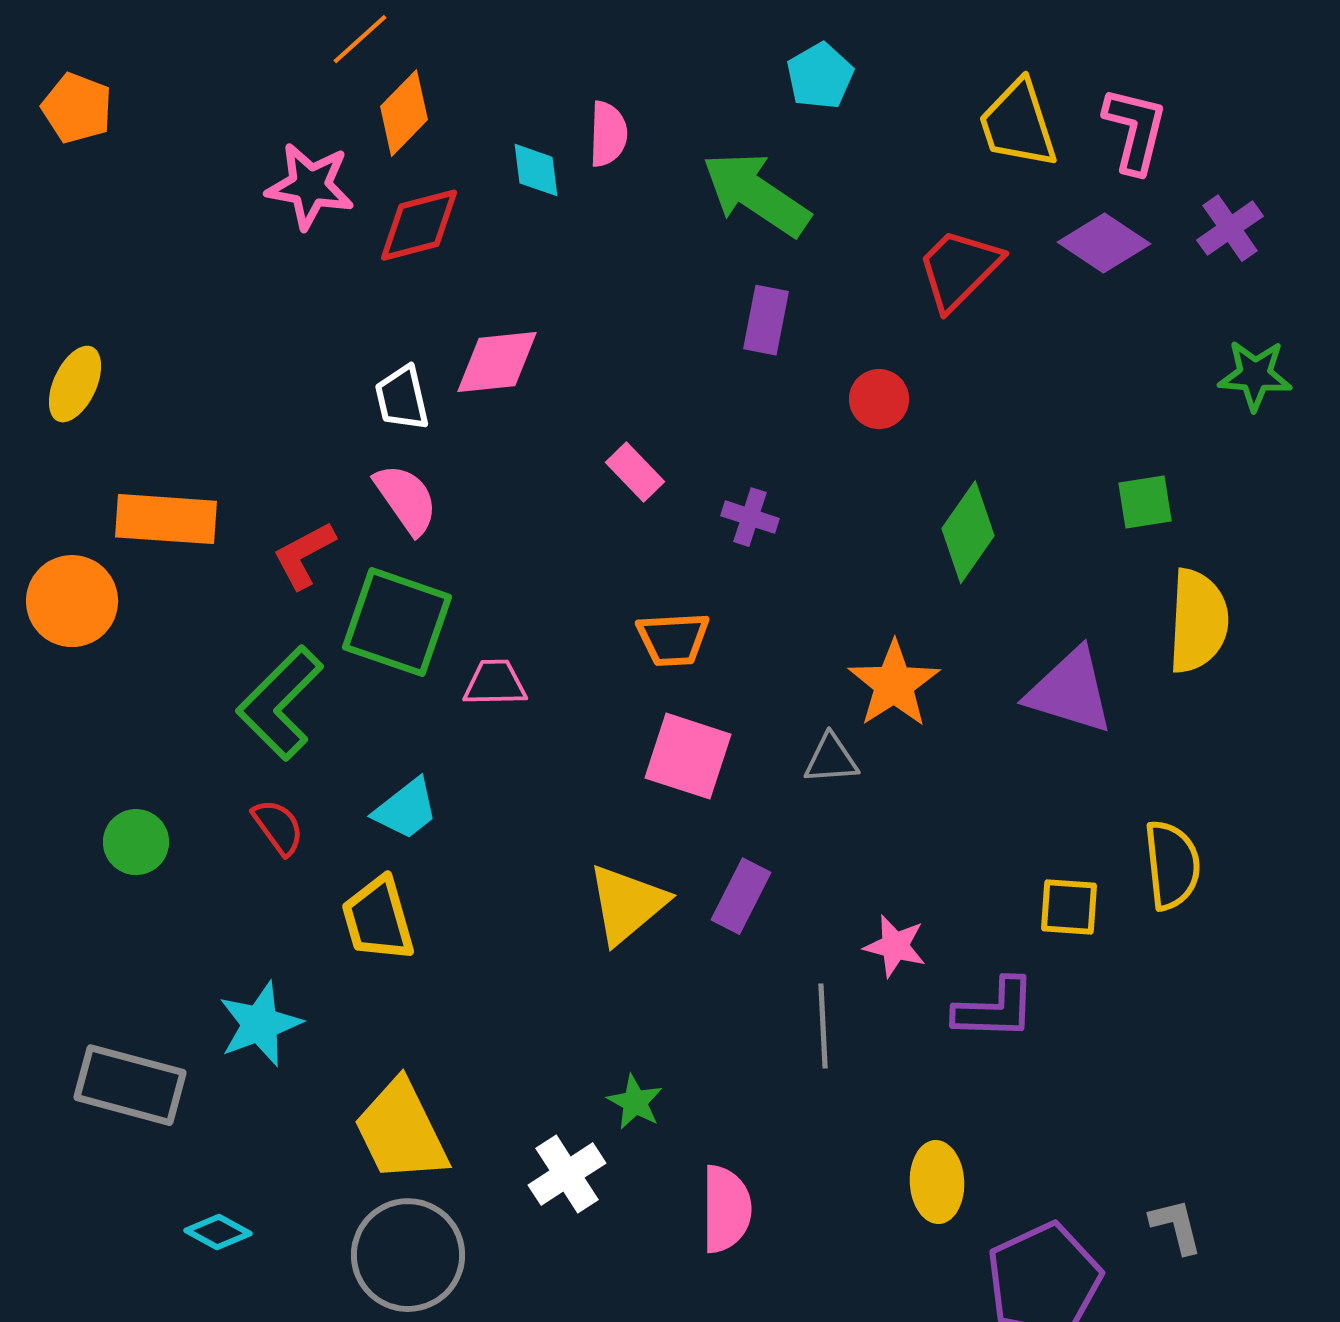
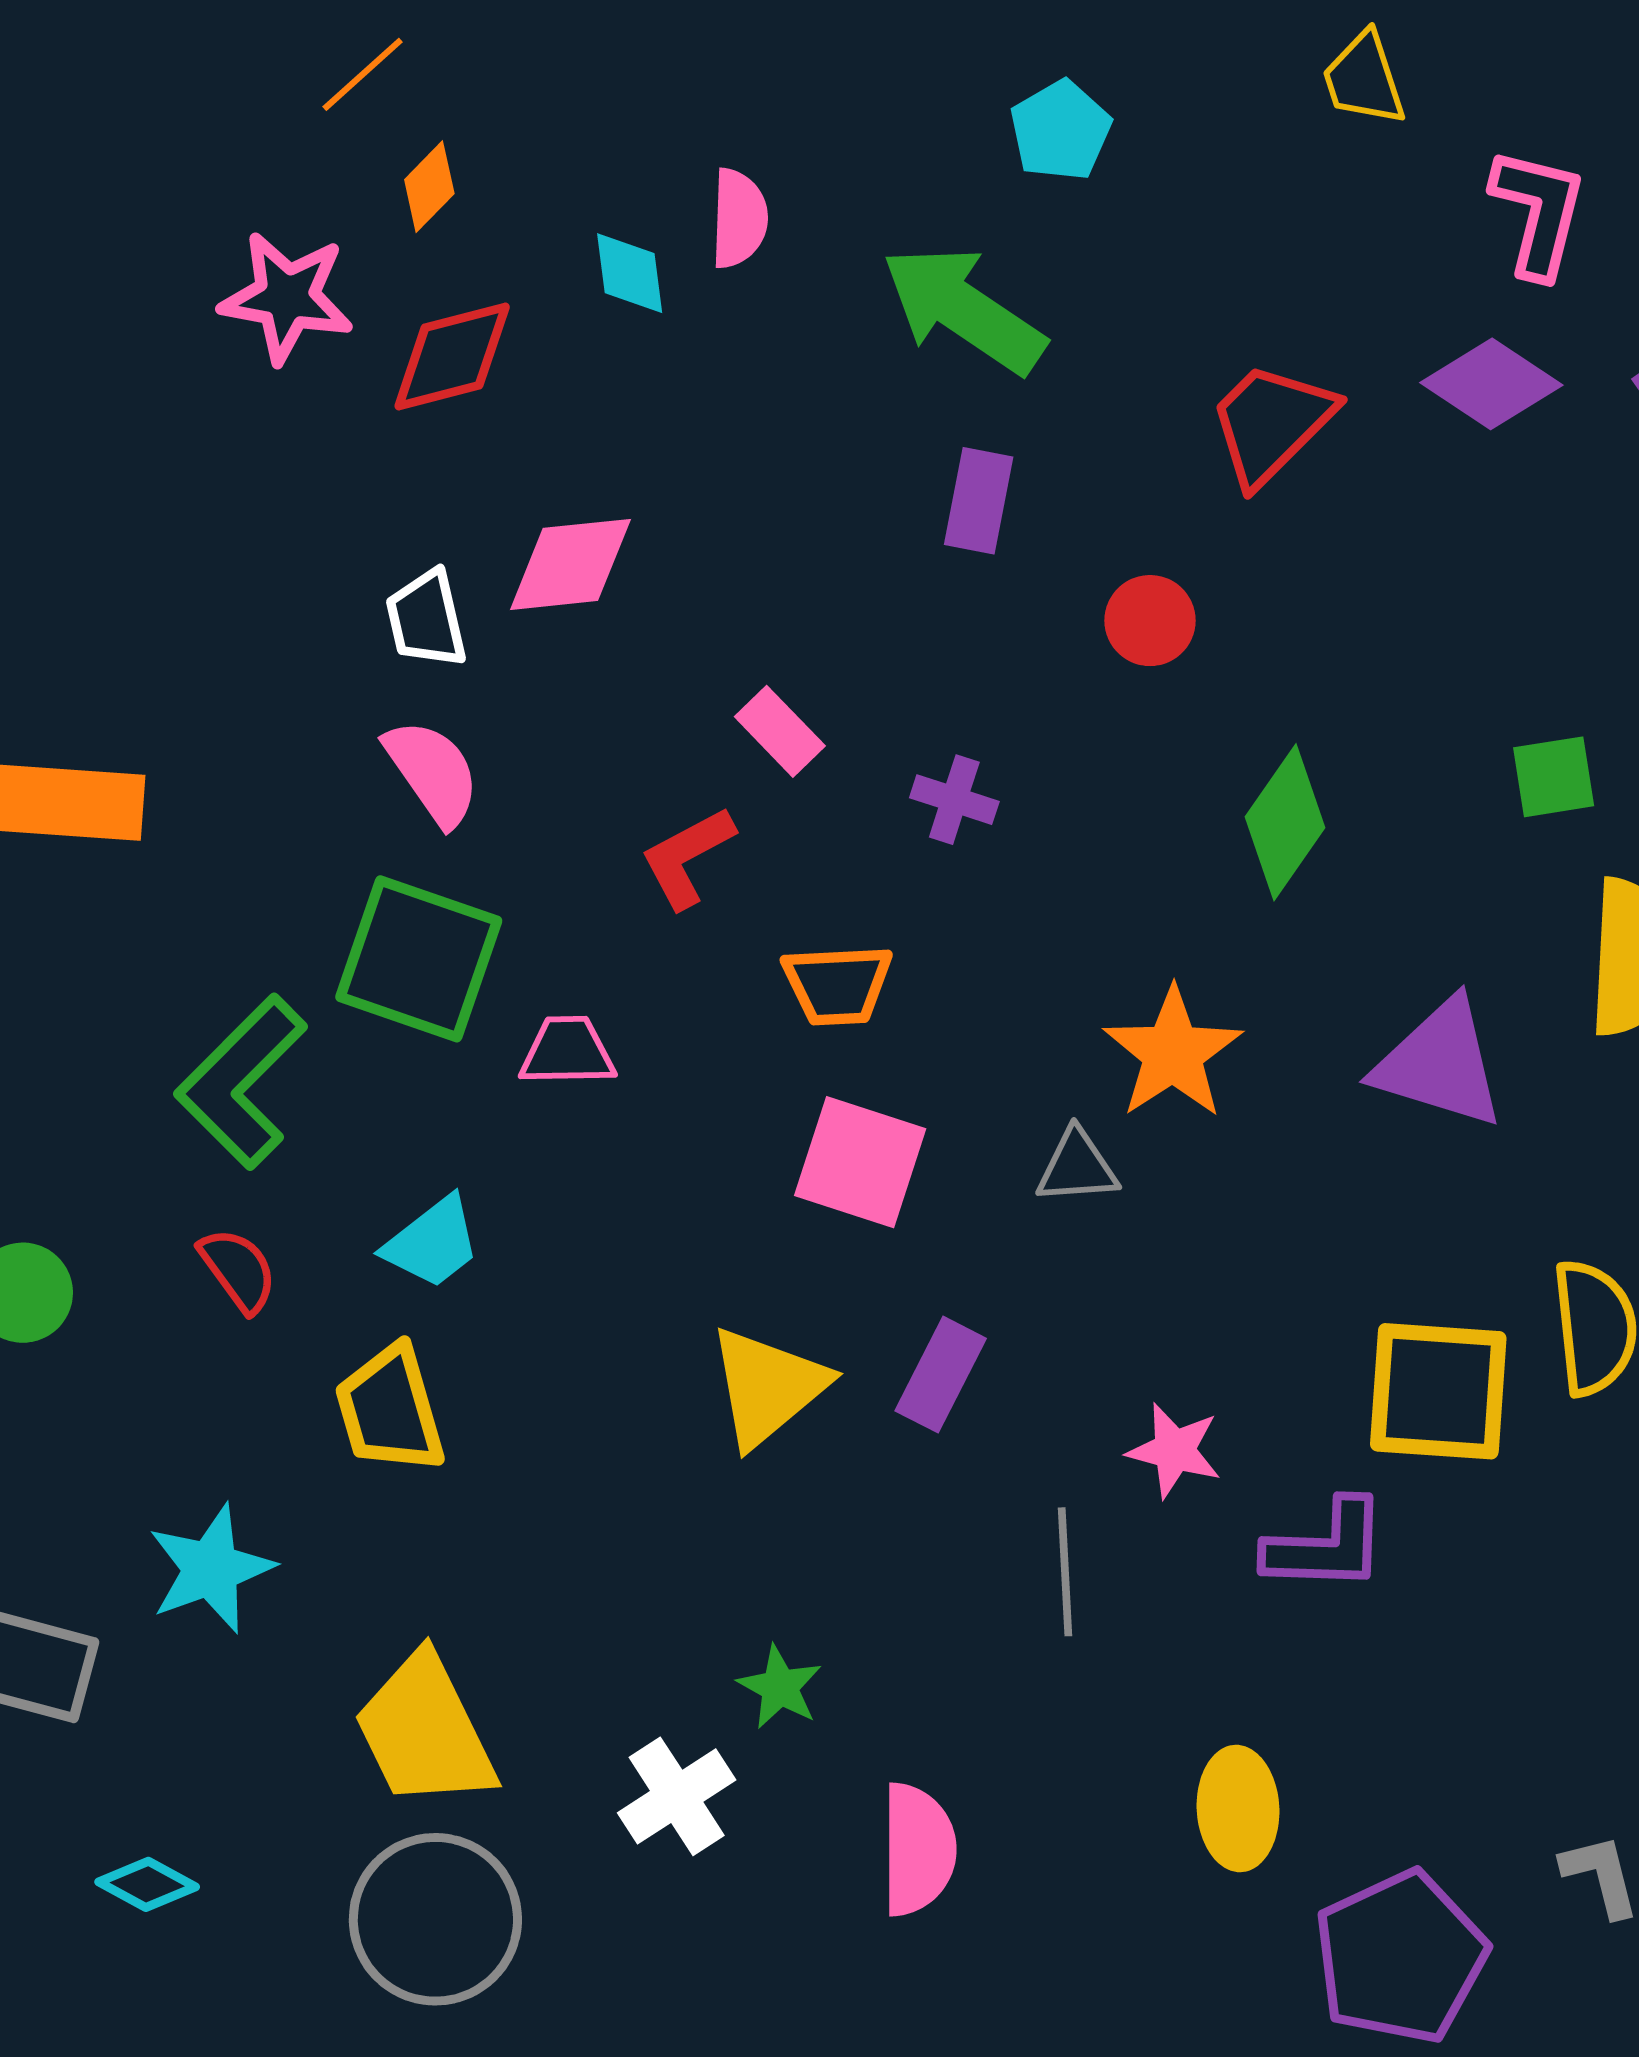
orange diamond: (404, 113) -> (429, 187), size x0.7
yellow trapezoid: (1018, 124) -> (1364, 79), moved, size x0.7
red L-shape: (304, 555) -> (687, 857), moved
yellow square: (1069, 907) -> (1438, 1391), size x1.6

